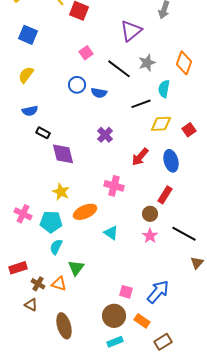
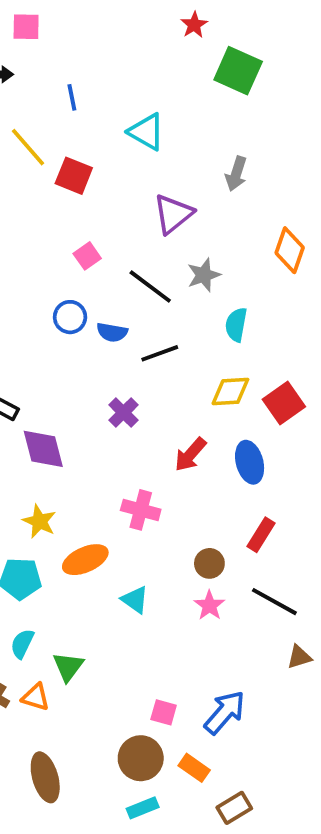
orange diamond: (184, 63) -> (290, 250), moved
black line: (141, 104) -> (160, 353), moved
red square: (189, 130) -> (284, 403), size x1.5
red rectangle: (165, 195) -> (261, 535), moved
cyan semicircle: (56, 247) -> (22, 644), moved
brown triangle: (197, 263) -> (299, 657), turned 32

